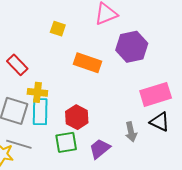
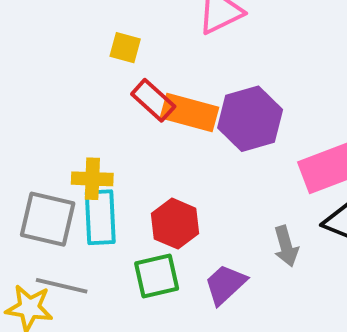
purple hexagon: (132, 47) -> (250, 119), moved
red rectangle: (17, 65) -> (153, 100), moved

